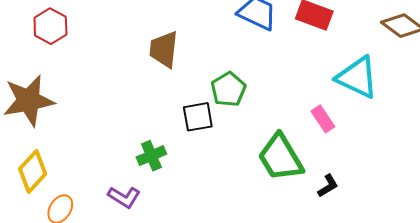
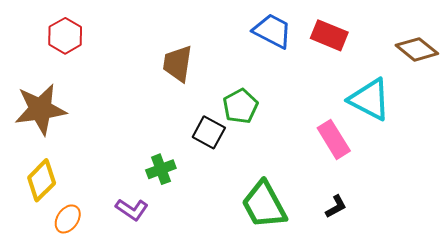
black square: (198, 117) -> (209, 132), turned 36
pink rectangle: (323, 119) -> (334, 139), size x1.4
green trapezoid: (280, 158) -> (264, 205), moved

